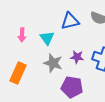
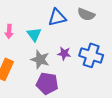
purple pentagon: (72, 87) -> (47, 83), moved

